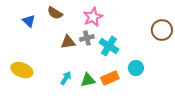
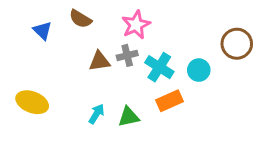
cyan circle: (136, 68) -> (199, 70), moved
orange rectangle: (110, 78) -> (170, 101), moved

